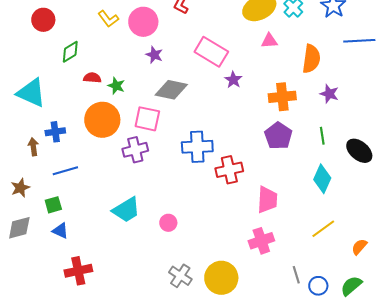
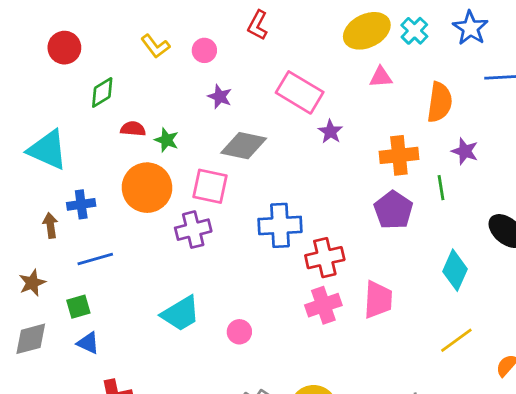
pink circle: (143, 22) -> (204, 50), size x0.6
green line: (322, 136) -> (441, 188), moved
pink cross: (261, 241) -> (323, 305), moved

